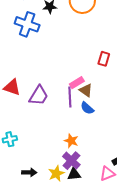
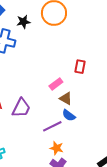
pink rectangle: (77, 83) -> (56, 84), moved
purple line: (70, 97) -> (52, 126), moved, turned 72

